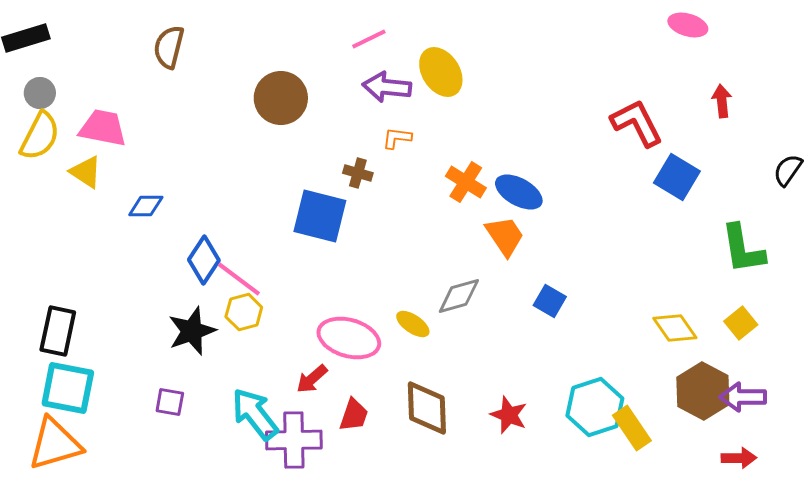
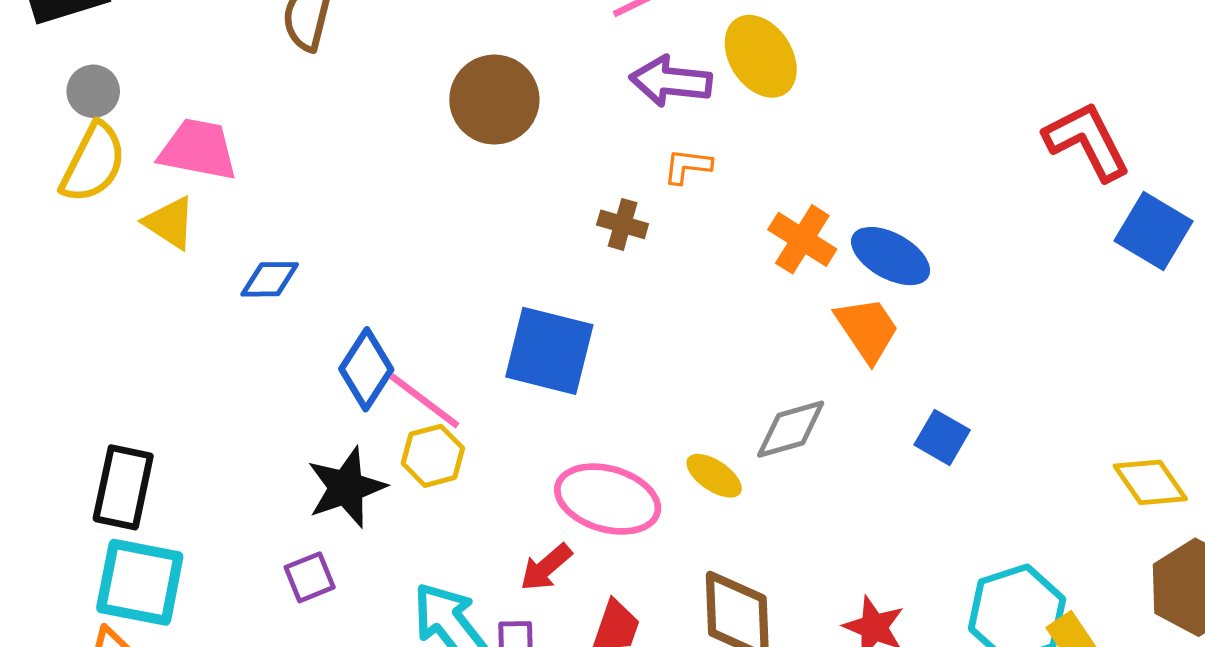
blue square: (320, 216) -> (549, 351), moved
purple square: (170, 402) -> (310, 577), moved, turned -32

